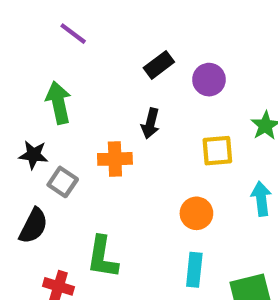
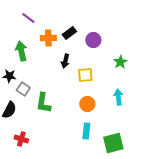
yellow square: (217, 151) -> (85, 75), moved
orange cross: (115, 159) -> (48, 38), moved
green L-shape: (102, 257) -> (43, 103), moved

